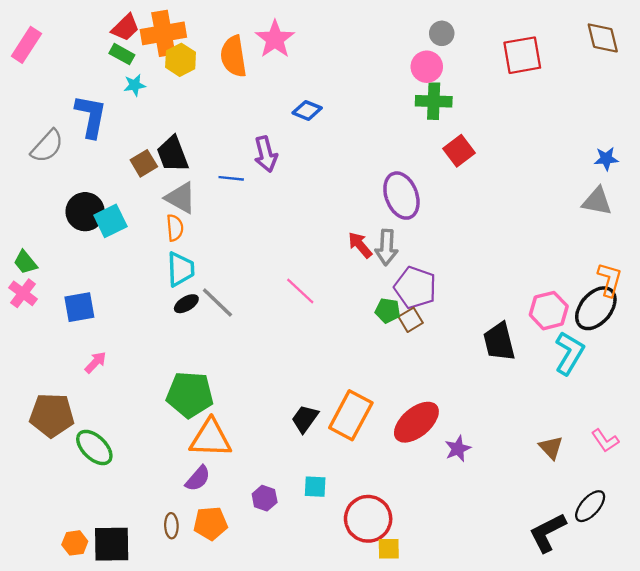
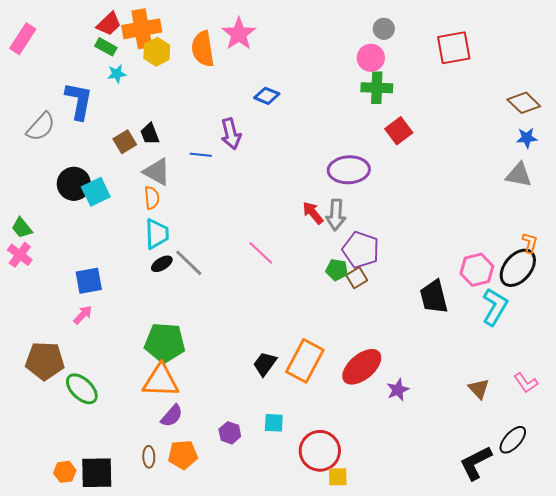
brown diamond: (603, 38) -> (524, 103), moved, turned -32
black trapezoid: (173, 154) -> (150, 134), size x0.7
purple ellipse: (401, 196) -> (349, 170), turned -72
orange L-shape: (610, 280) -> (530, 243), size x0.7
blue square: (79, 307) -> (89, 281), moved
orange triangle: (211, 438) -> (161, 381), moved

